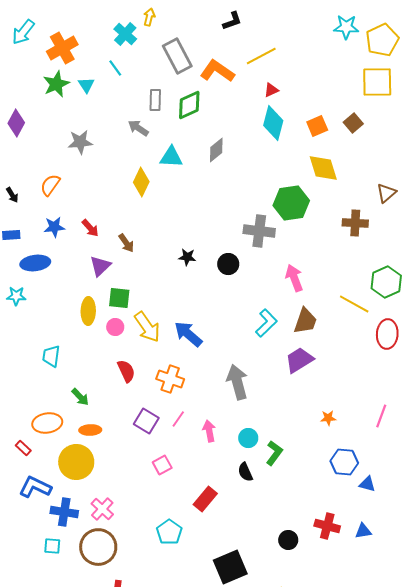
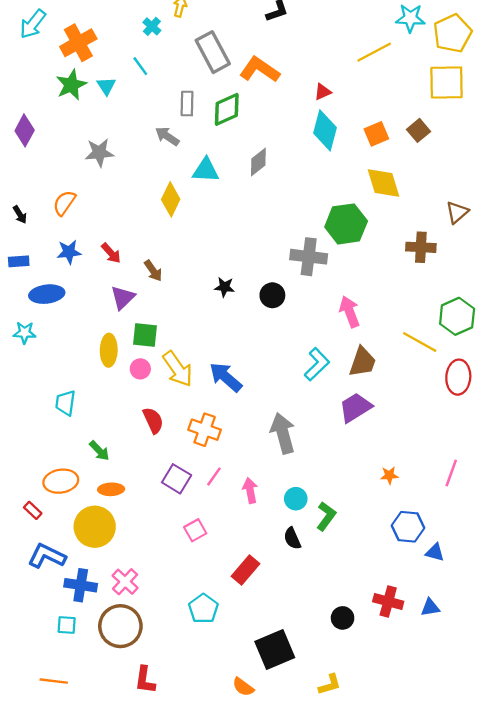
cyan cross: (125, 34) -> (152, 26), size x0.7
yellow line: (261, 56) -> (374, 52), moved

